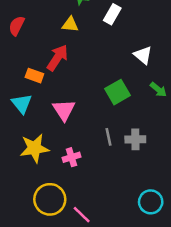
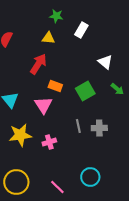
orange rectangle: (34, 76) -> (55, 86), moved
yellow circle: (50, 199) -> (16, 182), moved
cyan circle: (151, 202) -> (90, 177), moved

